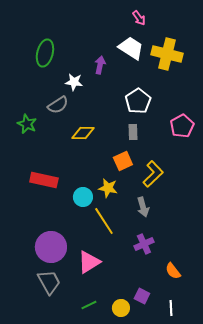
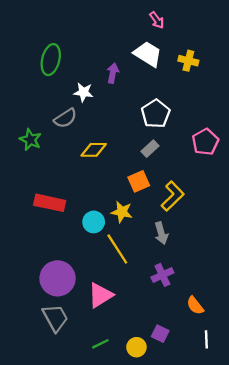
yellow cross: (167, 54) -> (188, 61), size x0.6
gray rectangle: (133, 132) -> (150, 149), turned 49
white line: (171, 308) -> (206, 339), moved

